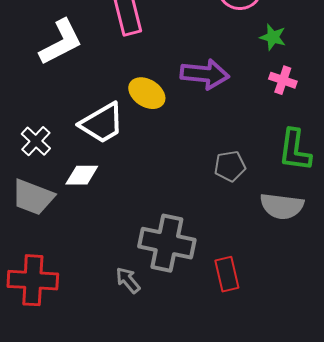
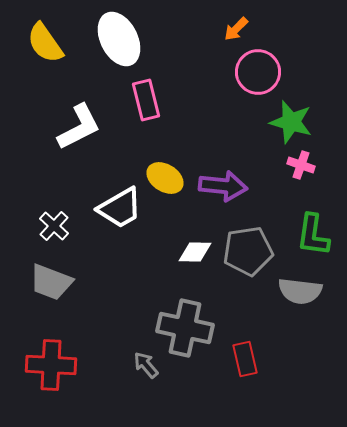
green star: (273, 37) -> (291, 122), size x1.6
purple arrow: (205, 74) -> (223, 186), moved
gray pentagon: (230, 166) -> (248, 251), size x1.6
white diamond: (82, 175) -> (195, 252), moved

